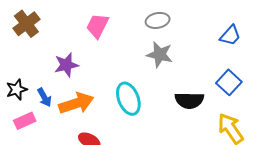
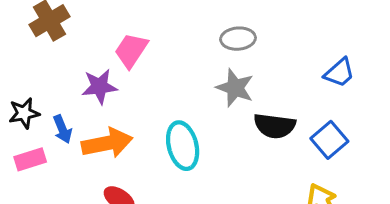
pink trapezoid: (97, 26) -> (131, 50), moved
black semicircle: (189, 100) -> (275, 126), moved

